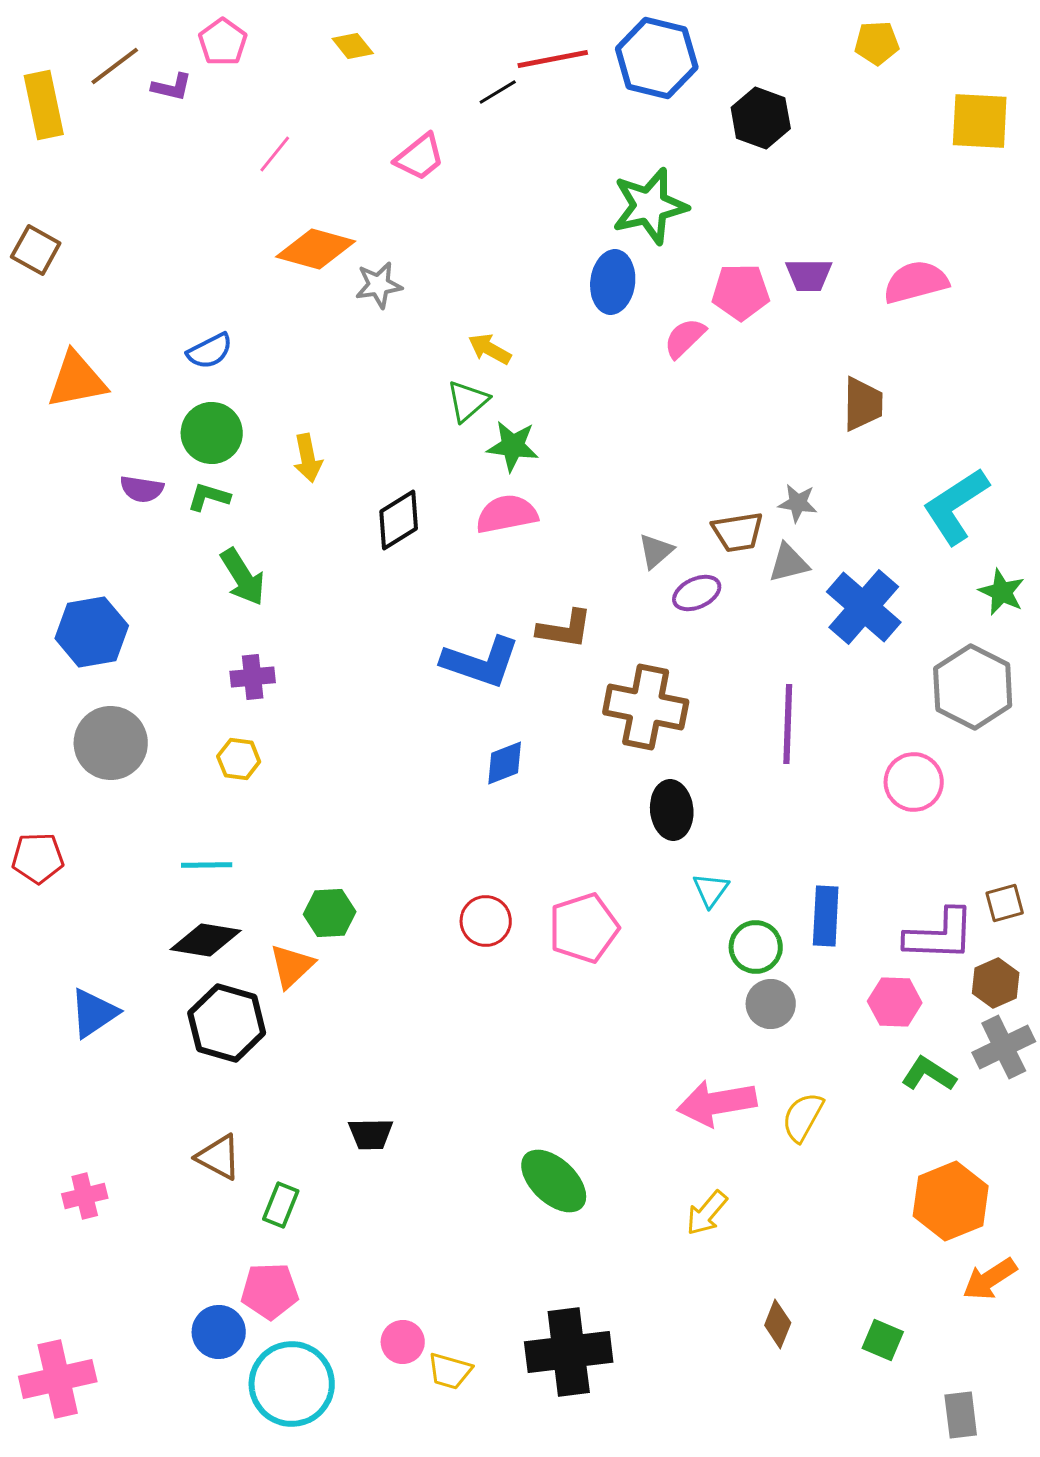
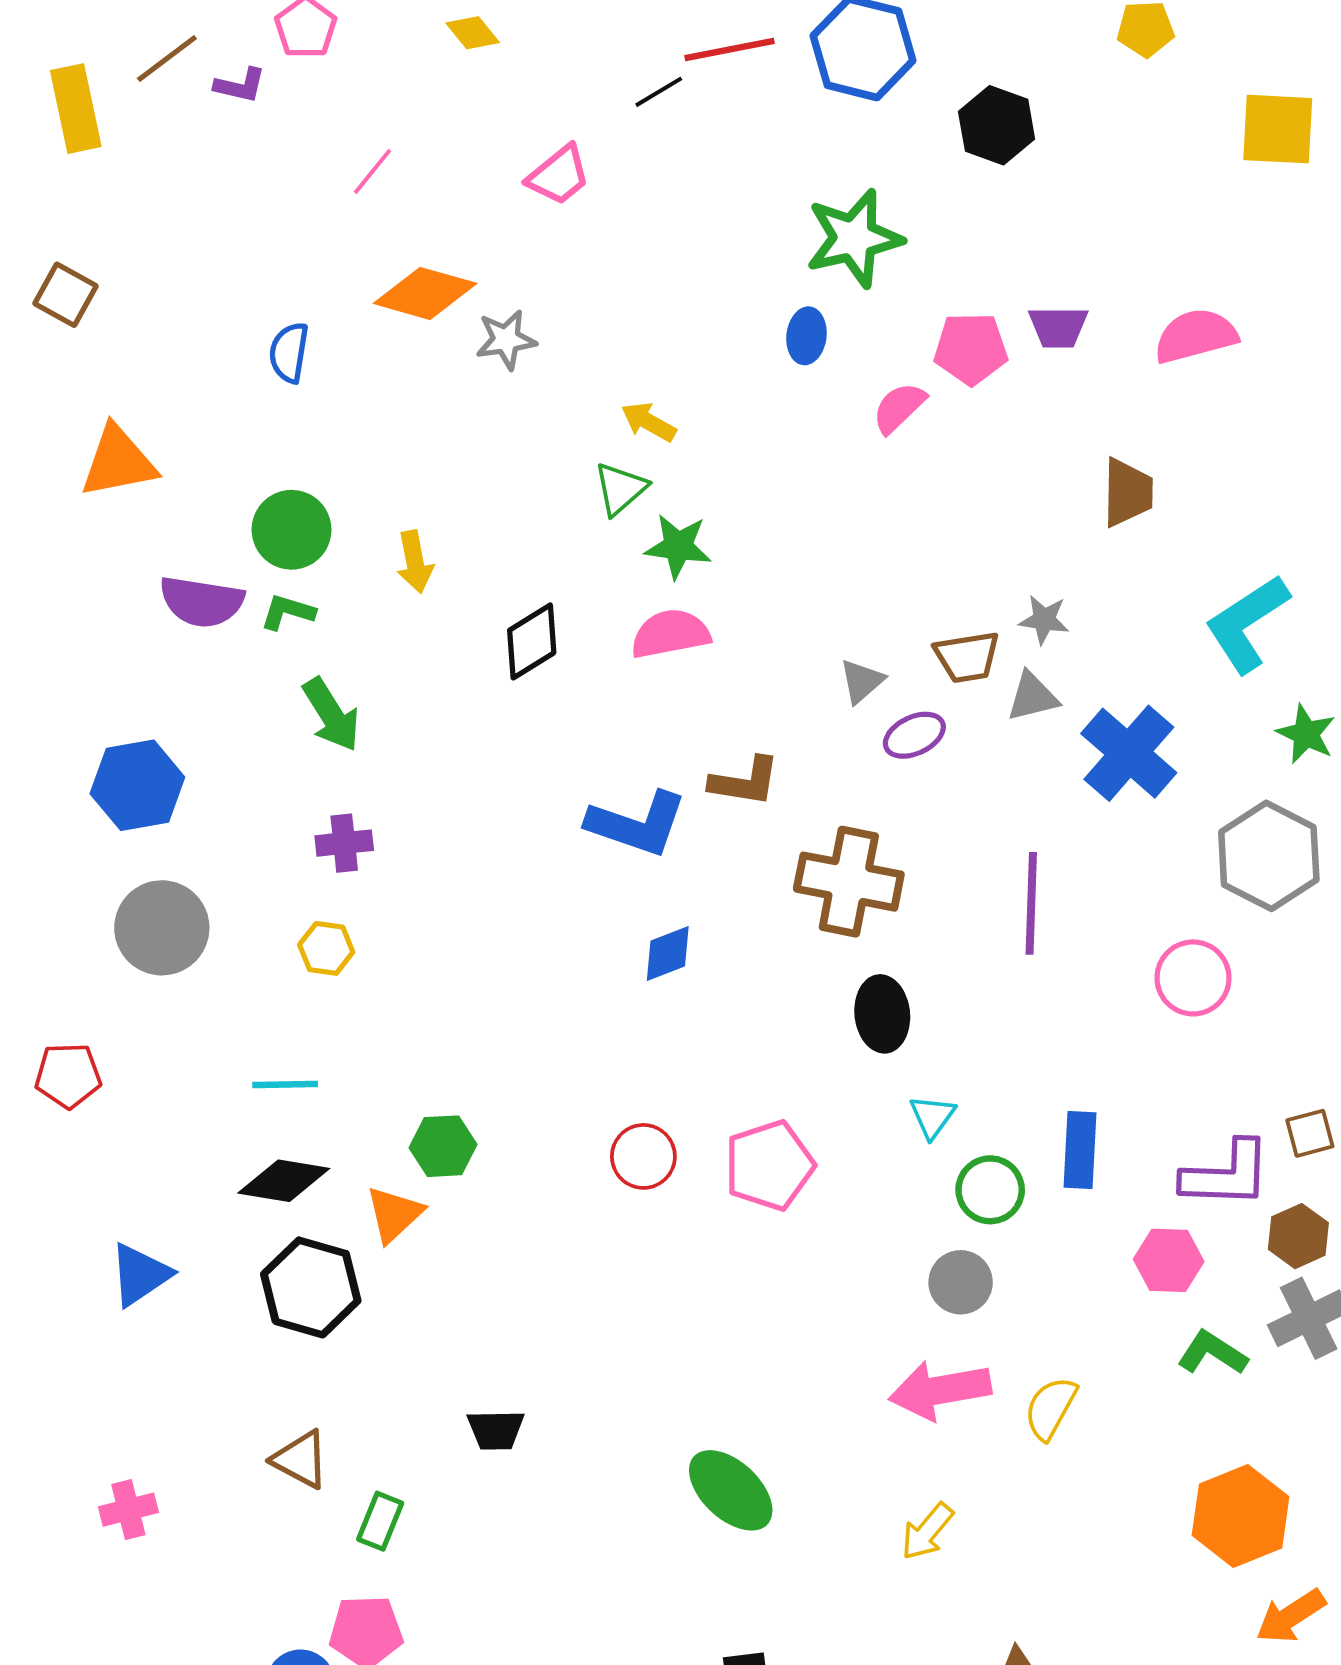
blue ellipse: (613, 282) -> (806, 336), size x0.7
blue semicircle: (210, 351) -> (289, 353), moved, turned 126
purple semicircle: (142, 489) -> (202, 602), size x1.5
gray circle: (771, 1004) -> (961, 1282), moved

